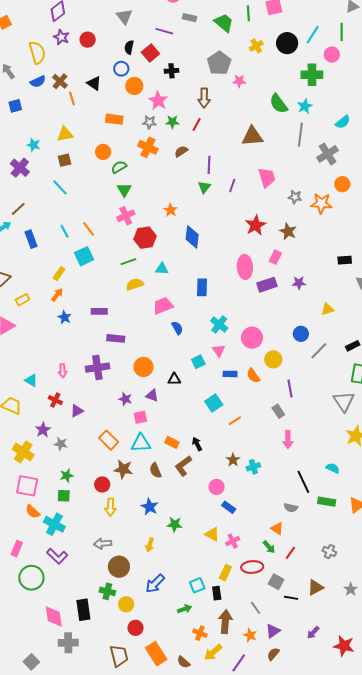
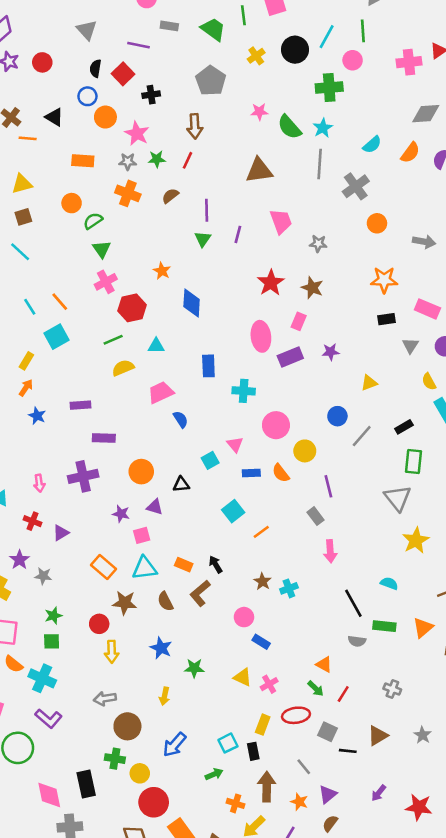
pink star: (239, 81) -> (259, 112), moved
orange line: (72, 99) -> (28, 138), turned -64
orange star: (321, 203) -> (384, 280), moved
cyan cross: (219, 325) -> (244, 391), moved, turned -30
gray semicircle: (291, 508) -> (357, 641), moved
red circle: (136, 628) -> (154, 802), size x1.5

